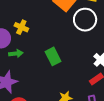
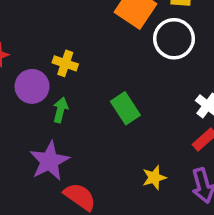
green arrow: (16, 54) -> (60, 110), turned -64

